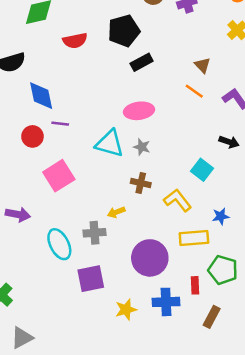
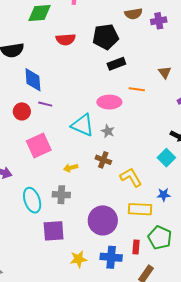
orange line: (194, 91) -> (137, 89), moved, turned -35
cyan square: (202, 170) -> (166, 158), moved
yellow arrow: (116, 212) -> (71, 168), moved

